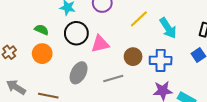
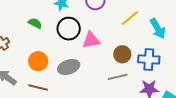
orange circle: (42, 54) -> (38, 61), moved
gray ellipse: (79, 73) -> (69, 67), turned 40
gray line: (113, 78) -> (118, 77), moved

